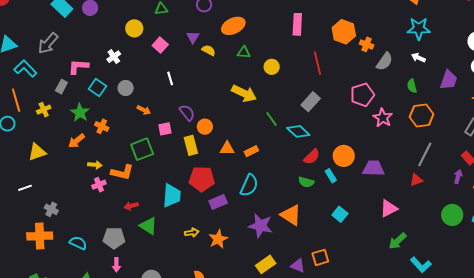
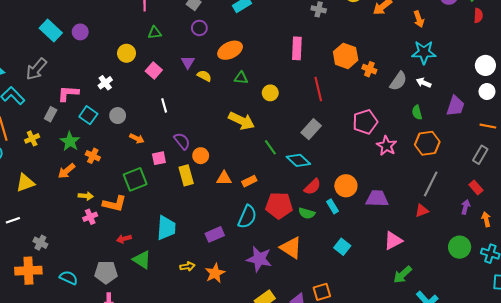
gray semicircle: (385, 62) -> (398, 81), moved
red pentagon: (202, 179) -> (279, 205), moved

